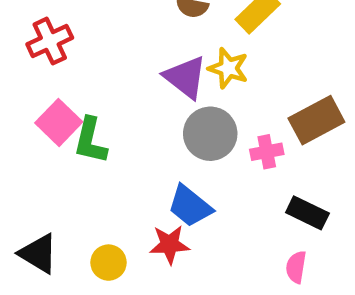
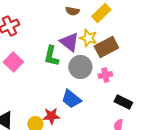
brown rectangle: (316, 120) -> (106, 47), moved
green L-shape: (90, 140) -> (51, 56), moved
red star: (170, 244) -> (51, 116), moved

